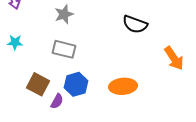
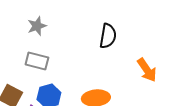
black semicircle: (135, 24) -> (108, 36), turned -100

